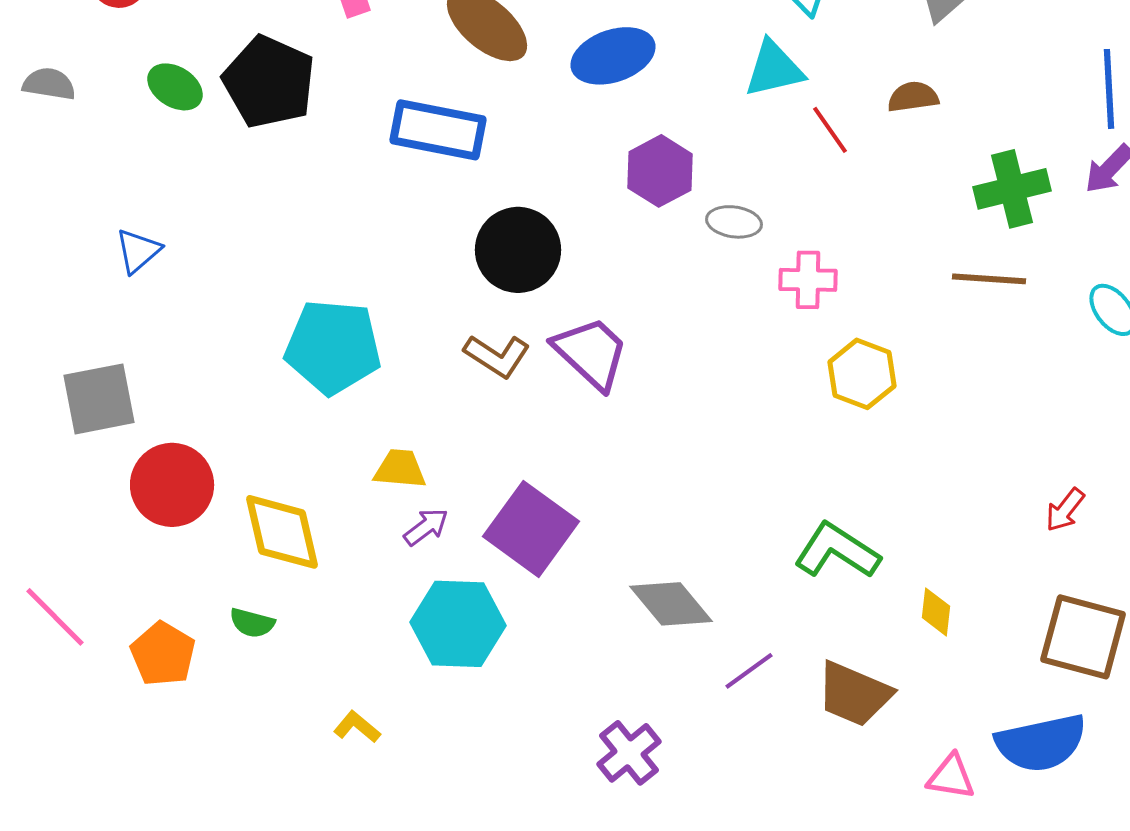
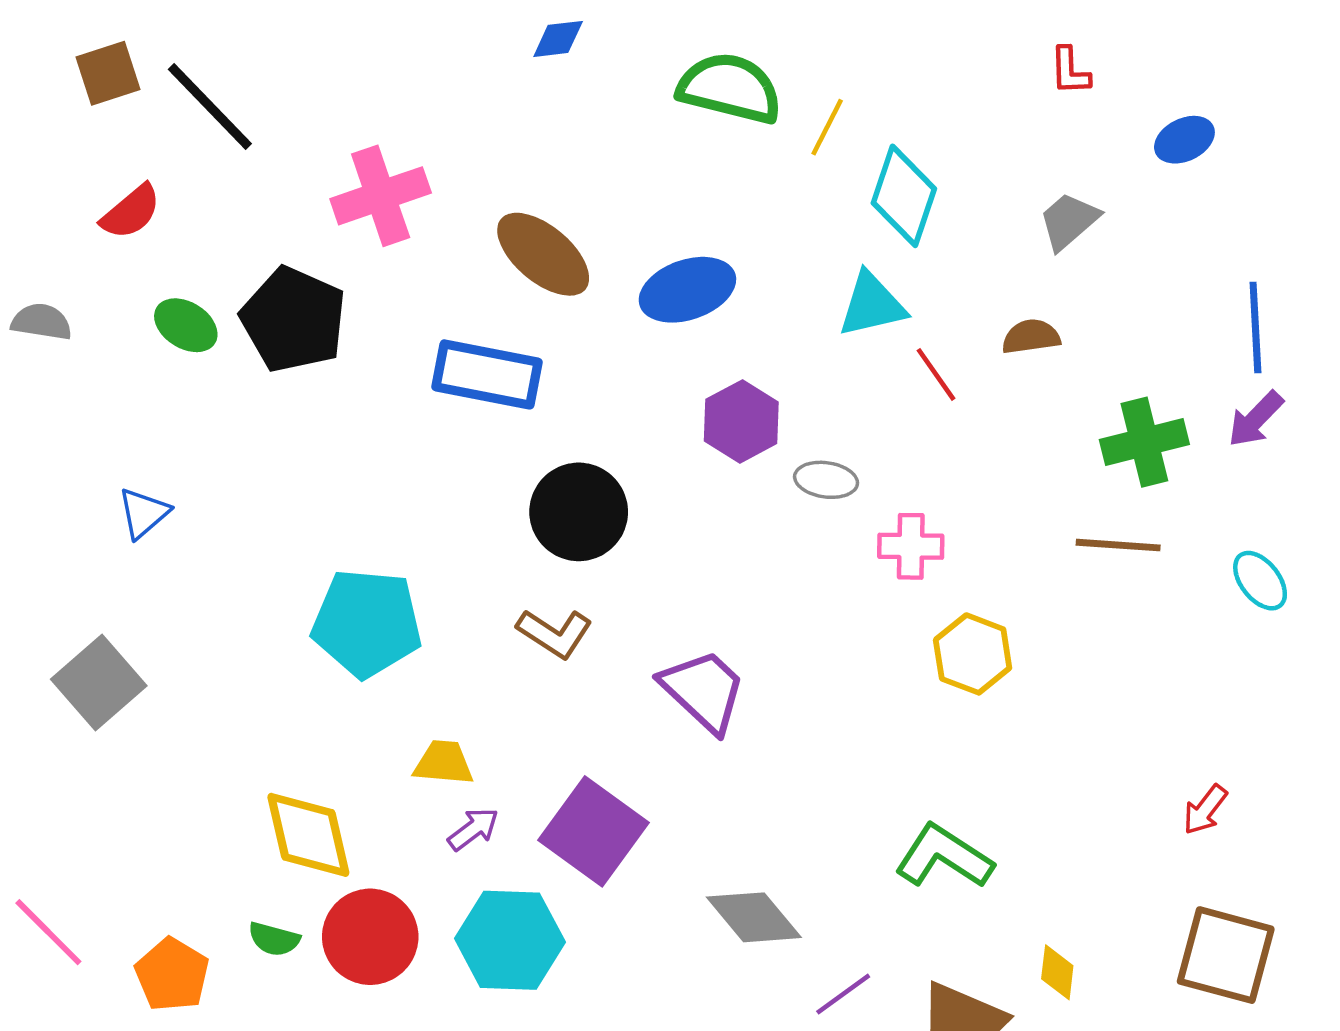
purple trapezoid: (591, 353) -> (703, 691), moved
gray square: (99, 399) -> (99, 683), turned -30
red circle: (172, 485) -> (370, 937), moved
yellow diamond: (936, 612) -> (1057, 972), moved

